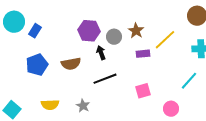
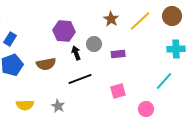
blue rectangle: (35, 31) -> (10, 39), moved
brown star: (136, 31) -> (111, 19), moved
gray circle: (114, 37) -> (94, 44), moved
yellow line: (165, 40) -> (140, 21), moved

